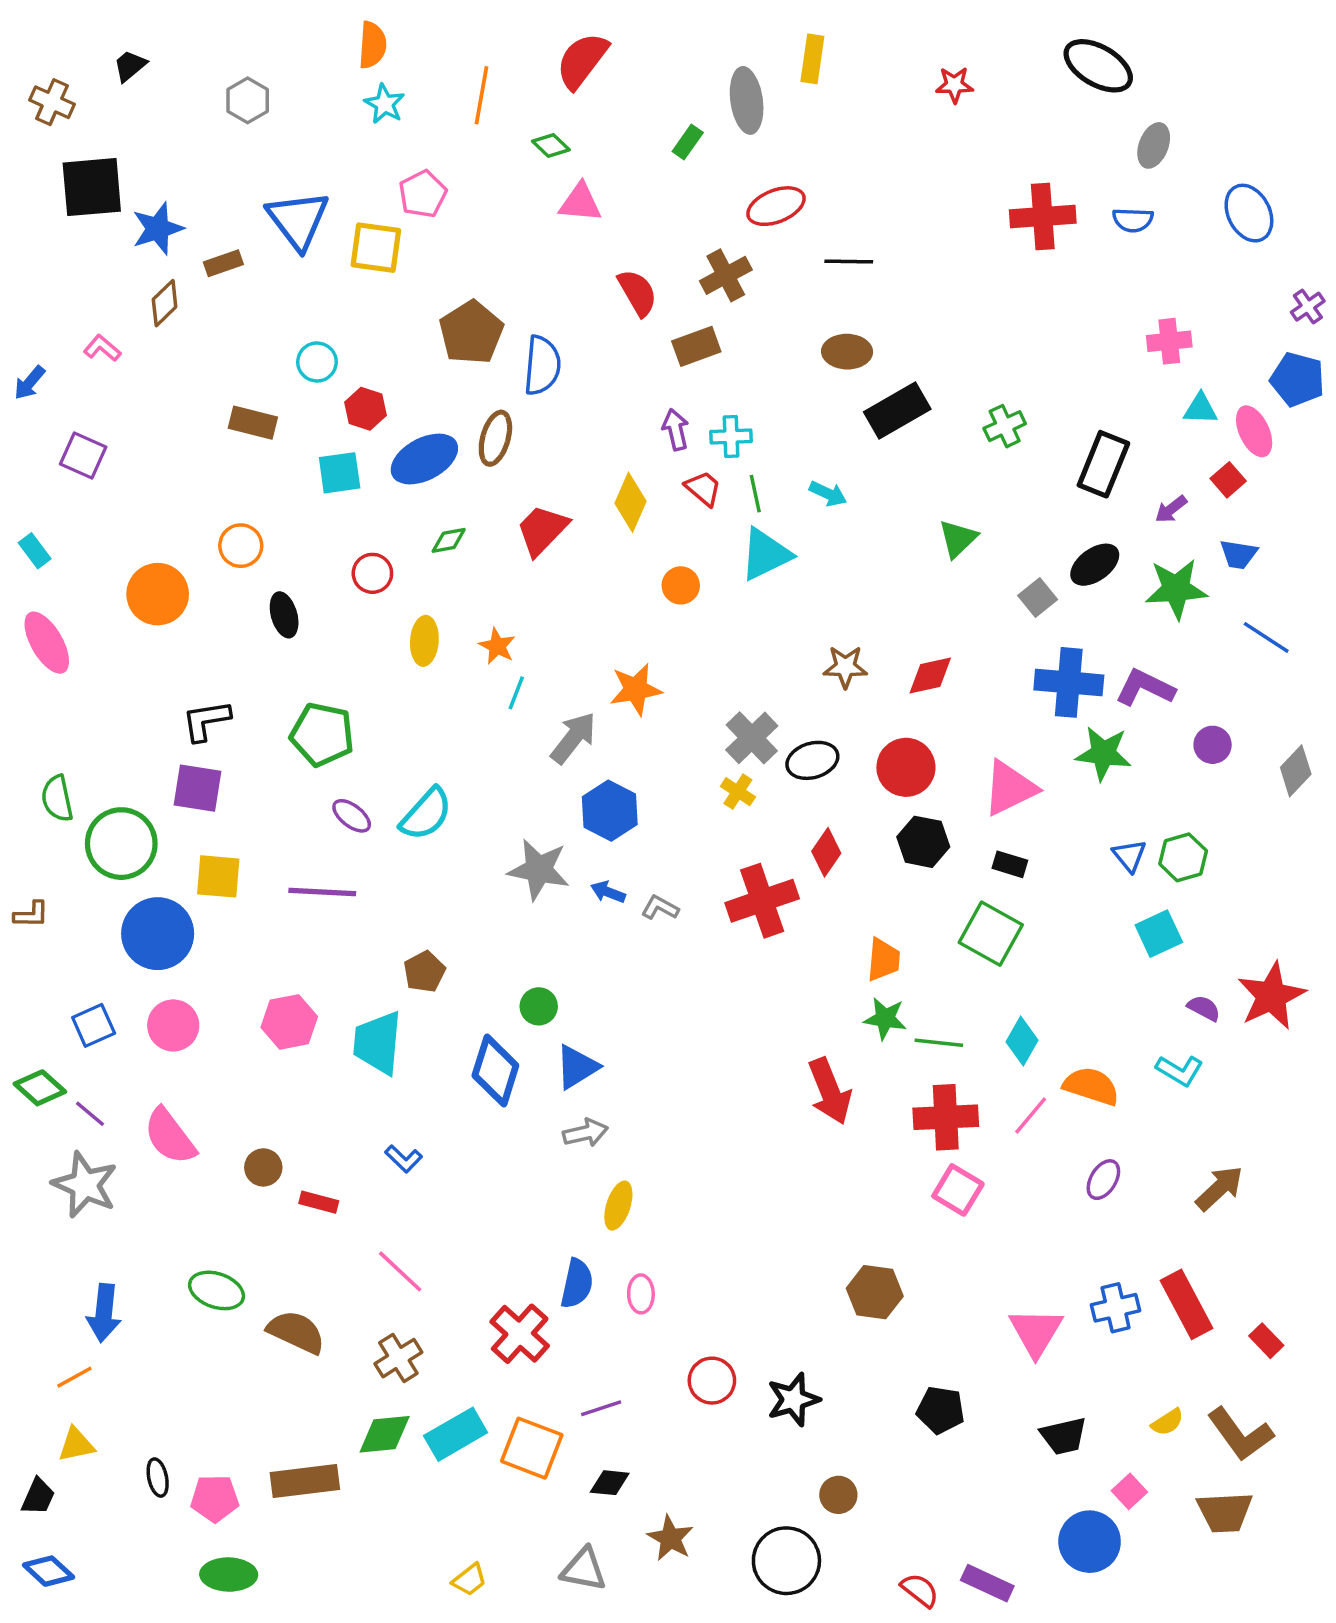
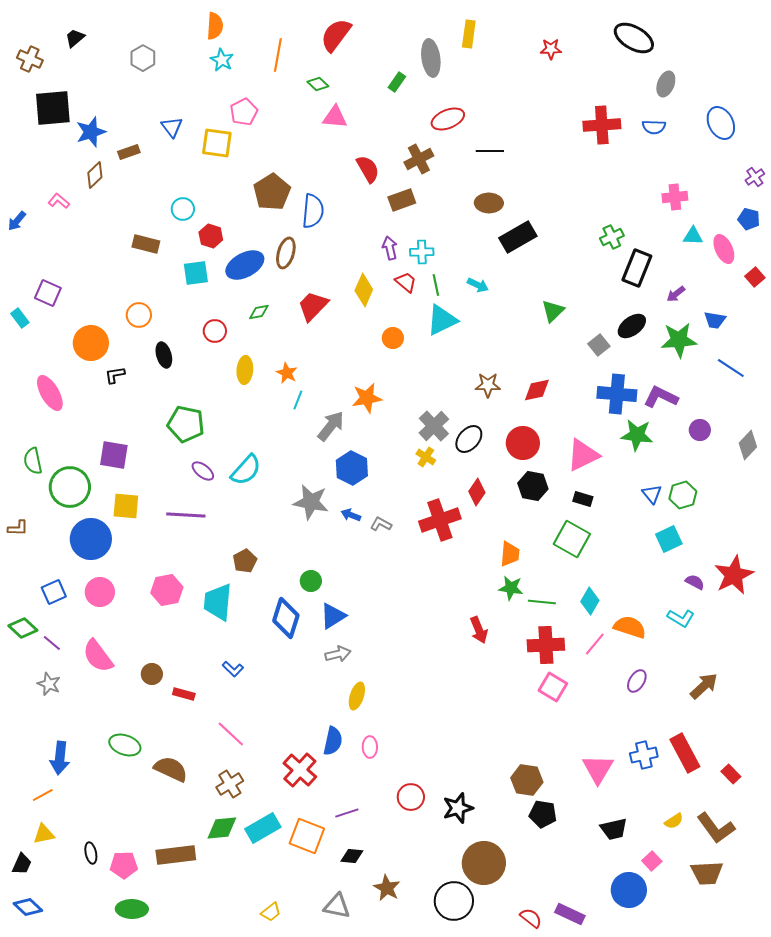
blue triangle: (298, 220) -> (172, 127), size x0.6
blue pentagon: (1297, 379) -> (749, 219), size x0.7
green cross: (1005, 426) -> (612, 237), moved
purple square: (83, 456) -> (48, 293), moved
red square: (1228, 480) -> (755, 277), moved
pink ellipse: (47, 643) -> (50, 393), moved
black L-shape: (206, 721) -> (115, 375), moved, size x0.7
black ellipse: (812, 760) -> (469, 439), turned -32
red arrow: (830, 1091) -> (479, 630), size x0.7
gray star: (85, 1185) -> (49, 684), size x0.6
brown hexagon: (875, 1292) -> (527, 780), moved
brown circle: (838, 1495) -> (484, 863), size x2.0

